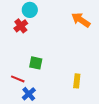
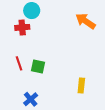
red cross: (21, 26) -> (22, 27), turned 32
red line: (18, 79) -> (19, 63), moved, turned 48

